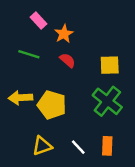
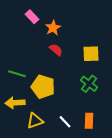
green line: (29, 54) -> (17, 74), moved
yellow arrow: (20, 98) -> (15, 103), moved
green cross: (107, 101) -> (89, 84), size x0.7

